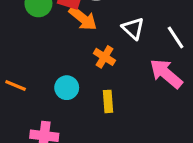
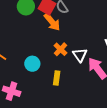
white triangle: (133, 28) -> (80, 55), moved

